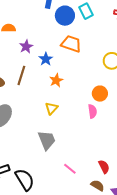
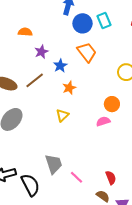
orange trapezoid: (71, 44) -> (87, 52), turned 30
brown line: (21, 75) -> (35, 80), turned 30
pink semicircle: (92, 111) -> (103, 121), turned -104
gray trapezoid: (47, 140) -> (54, 164), moved

